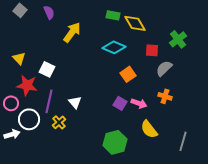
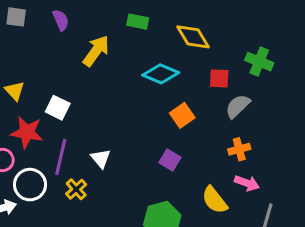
gray square: (20, 10) -> (16, 17), turned -32
green rectangle: (113, 15) -> (138, 22), moved
green cross: (178, 39) -> (259, 62), turned -30
orange cross: (165, 96) -> (239, 149), turned -32
pink arrow: (139, 103) -> (247, 183), moved

